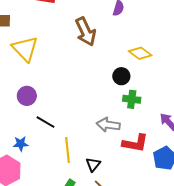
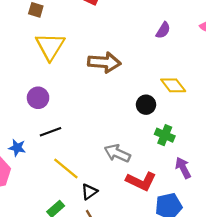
brown arrow: (86, 32) -> (104, 62), moved, turned -76
green cross: (132, 99) -> (165, 135), moved
black line: (46, 122) -> (50, 132), turned -66
yellow line: (68, 150) -> (66, 168), turned -60

